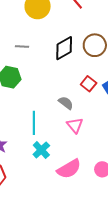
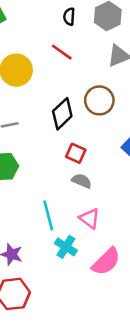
red square: (89, 84) -> (76, 153), moved
pink triangle: (75, 125) -> (90, 218), moved

